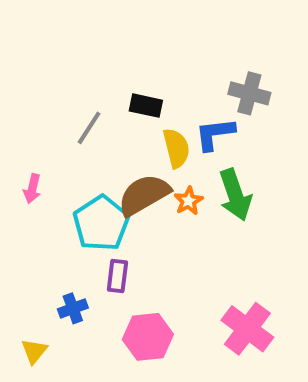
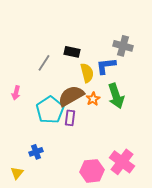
purple rectangle: (117, 276) -> (70, 118), moved
pink hexagon: (148, 337) -> (92, 171), moved

